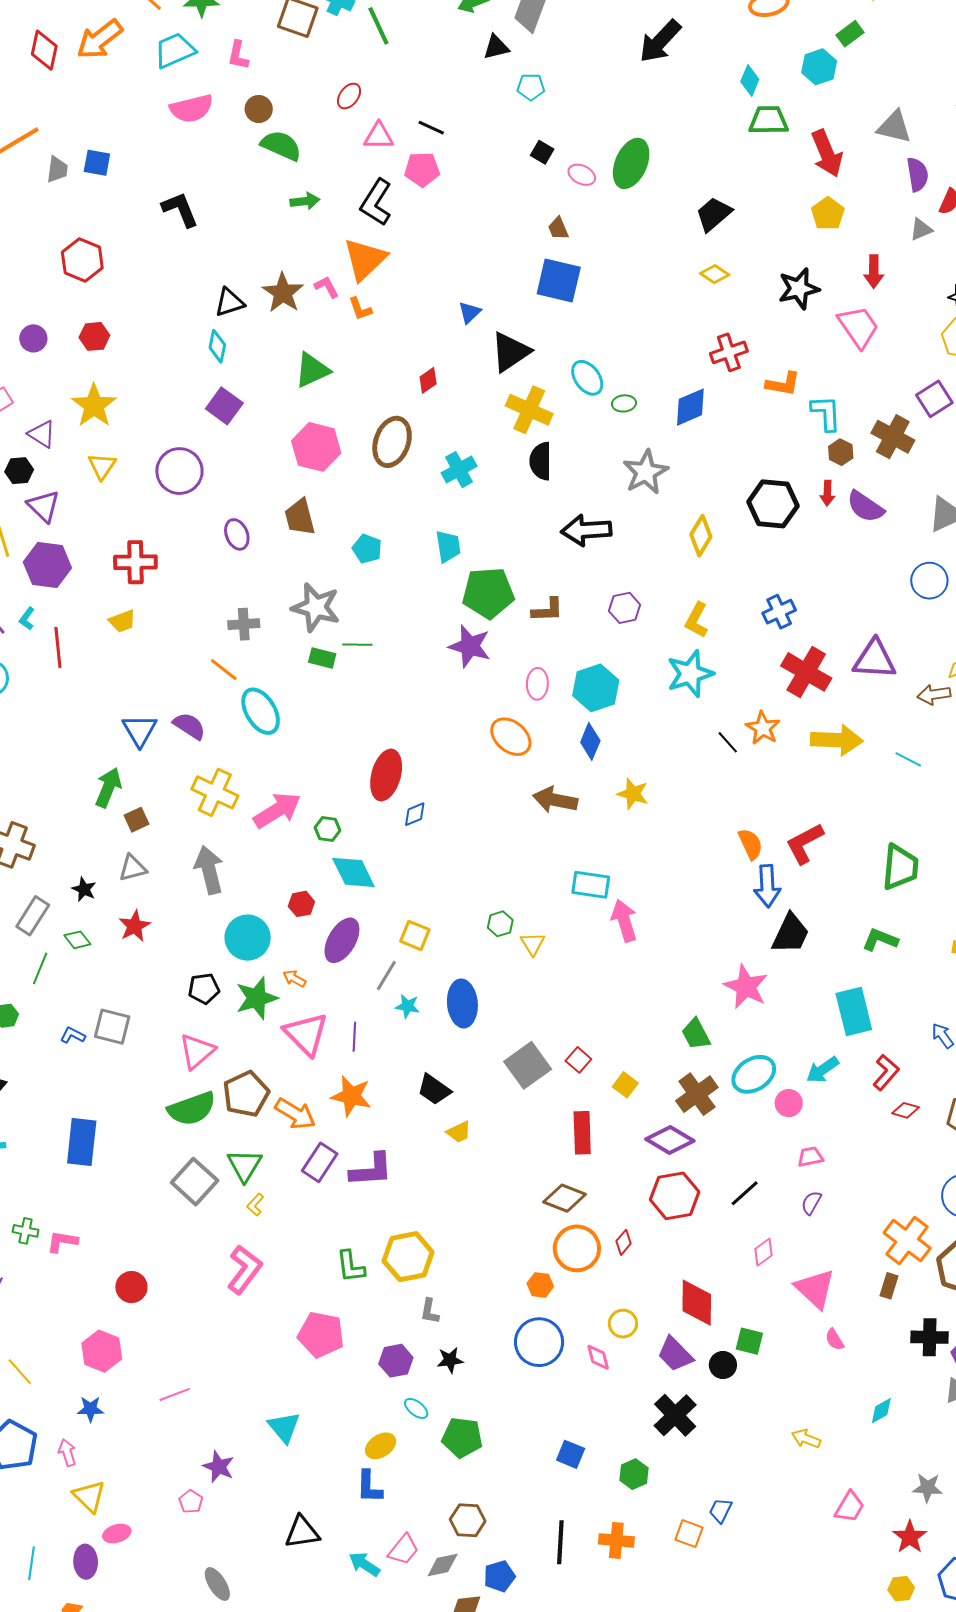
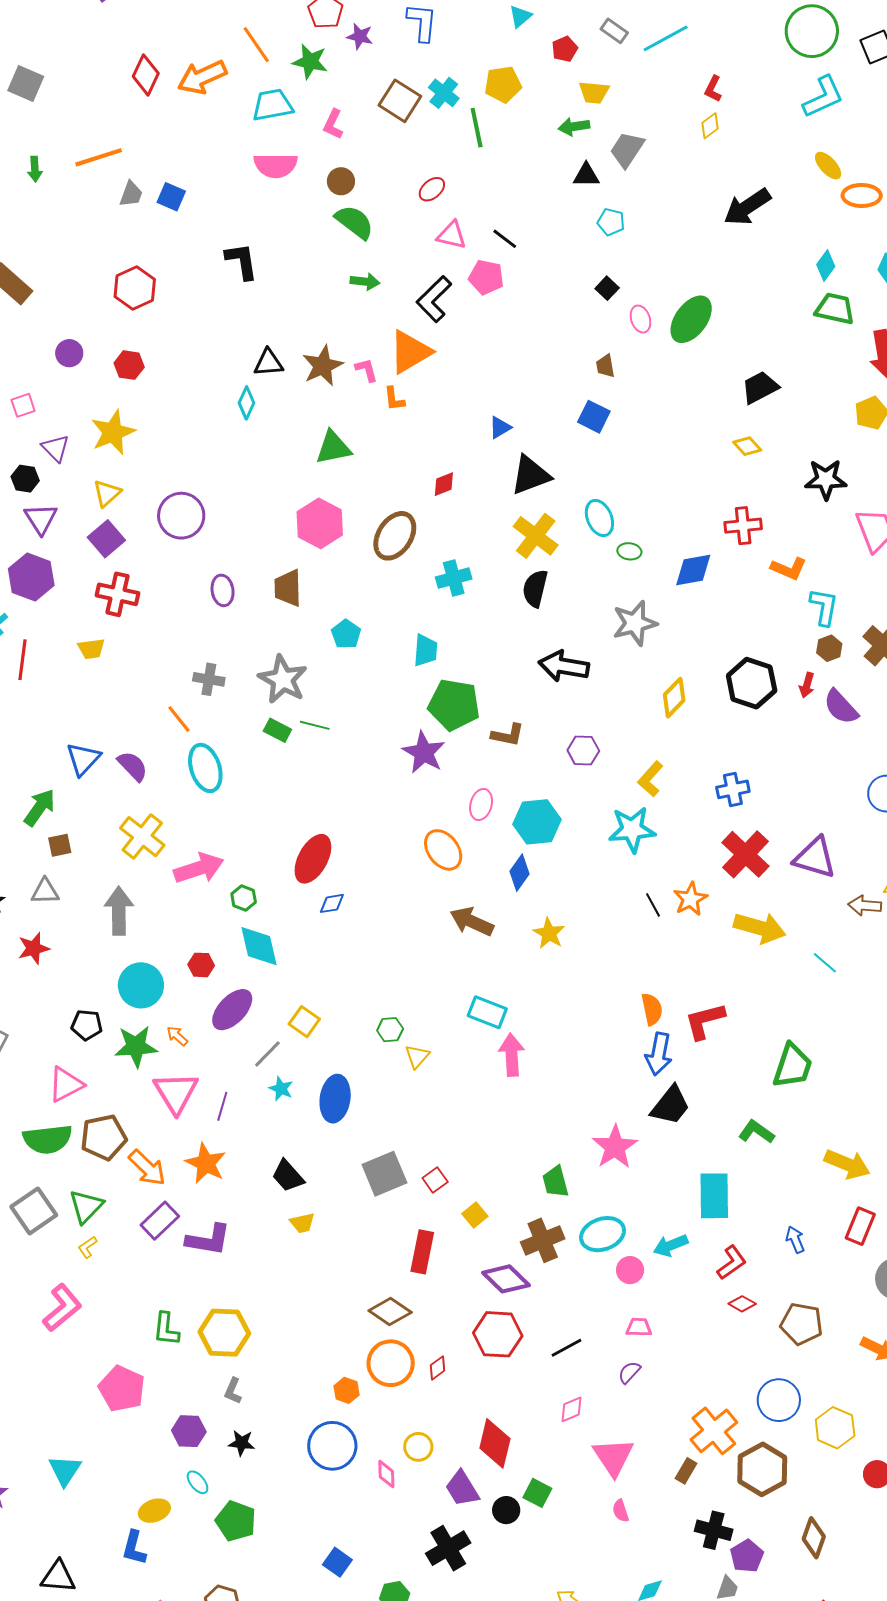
pink ellipse: (582, 175) -> (640, 319), turned 32
blue square: (559, 280) -> (594, 417), size x0.7
purple square: (224, 406) -> (106, 539), moved

